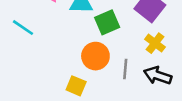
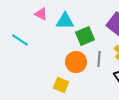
gray line: (125, 69) -> (99, 59), moved

